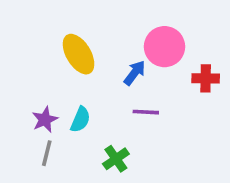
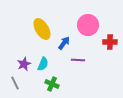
blue arrow: (135, 73) -> (64, 43), moved
gray line: (47, 153) -> (15, 83), moved, turned -40
green cross: (116, 159) -> (52, 84), moved, turned -32

